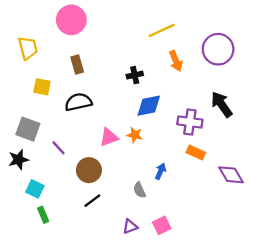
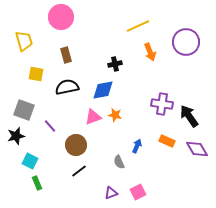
black arrow: (222, 104) -> (189, 116), moved
blue diamond: (149, 106) -> (103, 90), moved
orange rectangle: (196, 153) -> (167, 141), moved

